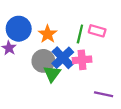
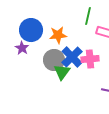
orange star: (48, 34) -> (58, 35), turned 30
green line: (80, 34) -> (88, 16), moved

